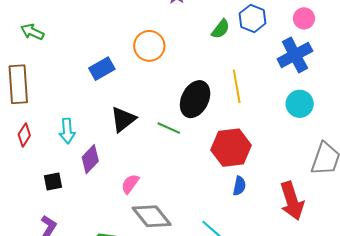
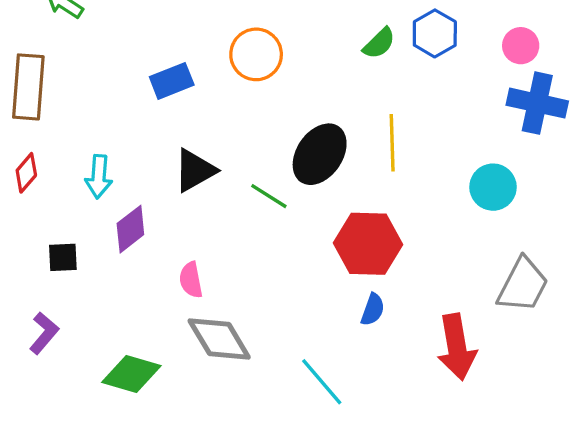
blue cross: (295, 55) -> (537, 103), moved, turned 32
pink semicircle: (130, 184) -> (191, 280), turned -55

